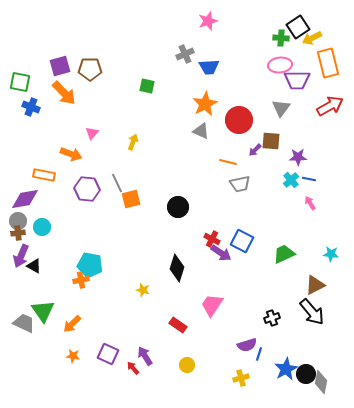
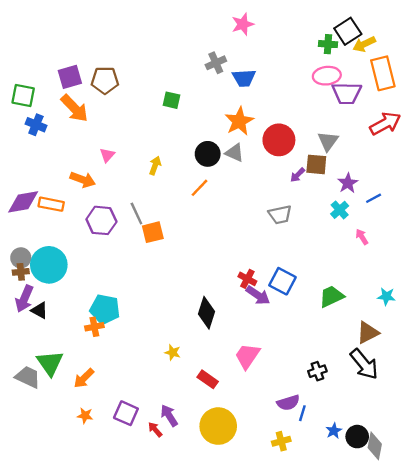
gray triangle: (281, 108) -> (328, 141), moved
purple star: (298, 157) -> (348, 183), turned -30
orange line: (228, 162) -> (199, 188), moved, turned -60
blue line: (309, 179) -> (374, 198), moved, turned -40
purple diamond: (25, 199) -> (23, 202), moved
black circle: (178, 207) -> (208, 154), moved
cyan circle: (42, 227) -> (49, 265), size x1.8
yellow star: (143, 290) -> (173, 352), moved
yellow circle: (187, 365) -> (218, 426), size x2.0
blue star: (286, 369) -> (334, 431), size x0.6

